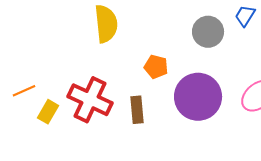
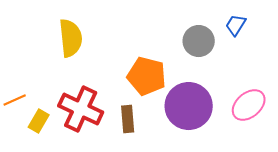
yellow semicircle: (106, 24) -> (71, 38), moved
orange pentagon: (156, 67) -> (147, 76), size x1.6

